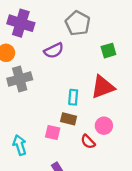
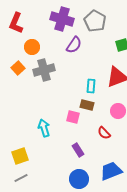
purple cross: (21, 23) -> (62, 19), moved
purple semicircle: (54, 51) -> (74, 45), turned -30
red semicircle: (88, 142) -> (104, 133), moved

